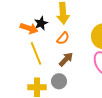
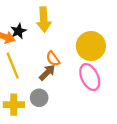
orange semicircle: (63, 38) -> (53, 59), moved, turned 104

